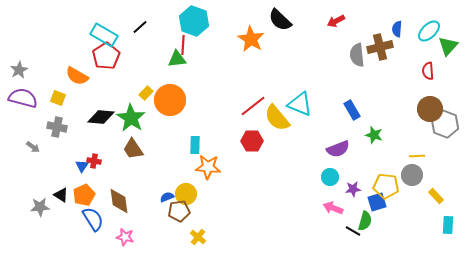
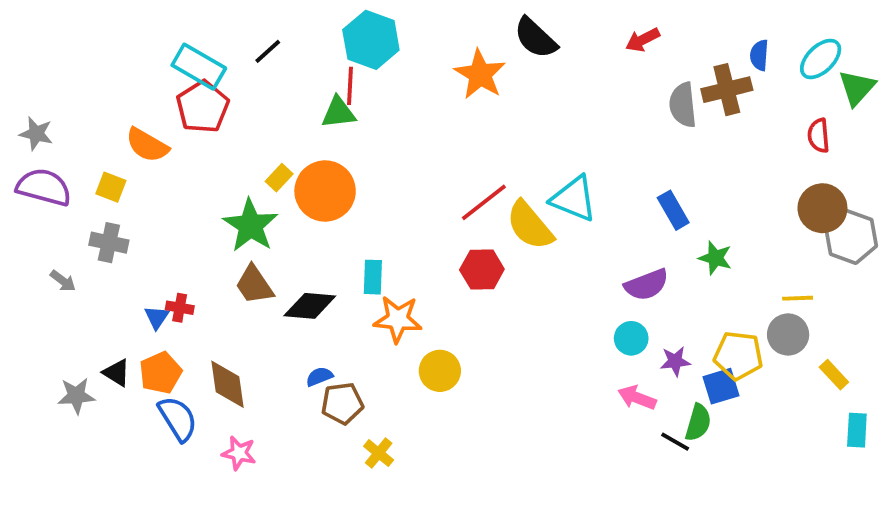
gray star: (19, 70) -> (36, 134), turned -30
black diamond: (101, 117) -> (310, 306), moved
yellow circle: (186, 194) -> (440, 371), moved

